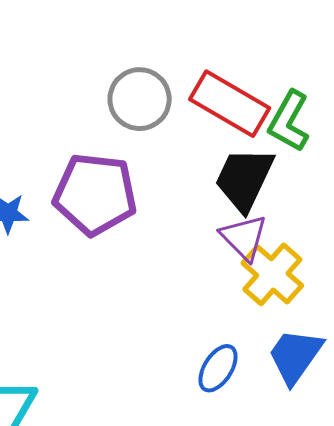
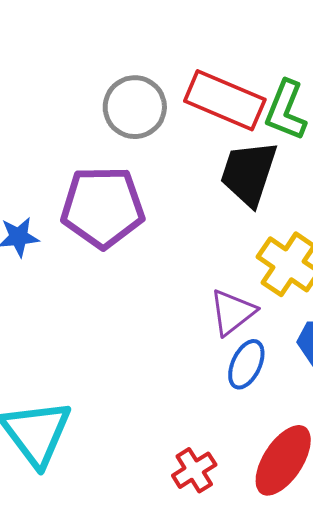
purple triangle: (244, 237) -> (232, 312), moved, turned 44

